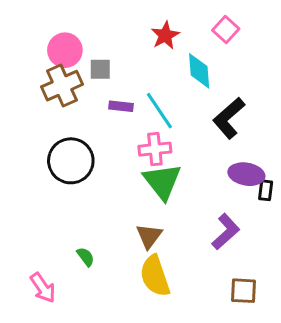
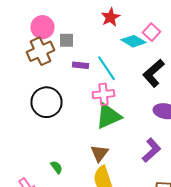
pink square: (226, 30) -> (152, 32), moved
cyan diamond: (199, 71) -> (134, 41), turned -55
green triangle: (162, 181) -> (108, 116), turned 44

